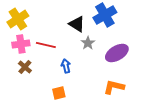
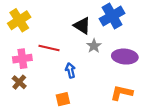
pink cross: (21, 44) -> (22, 59), moved
purple ellipse: (117, 53) -> (125, 57), turned 35
brown cross: (25, 67) -> (19, 82), moved

